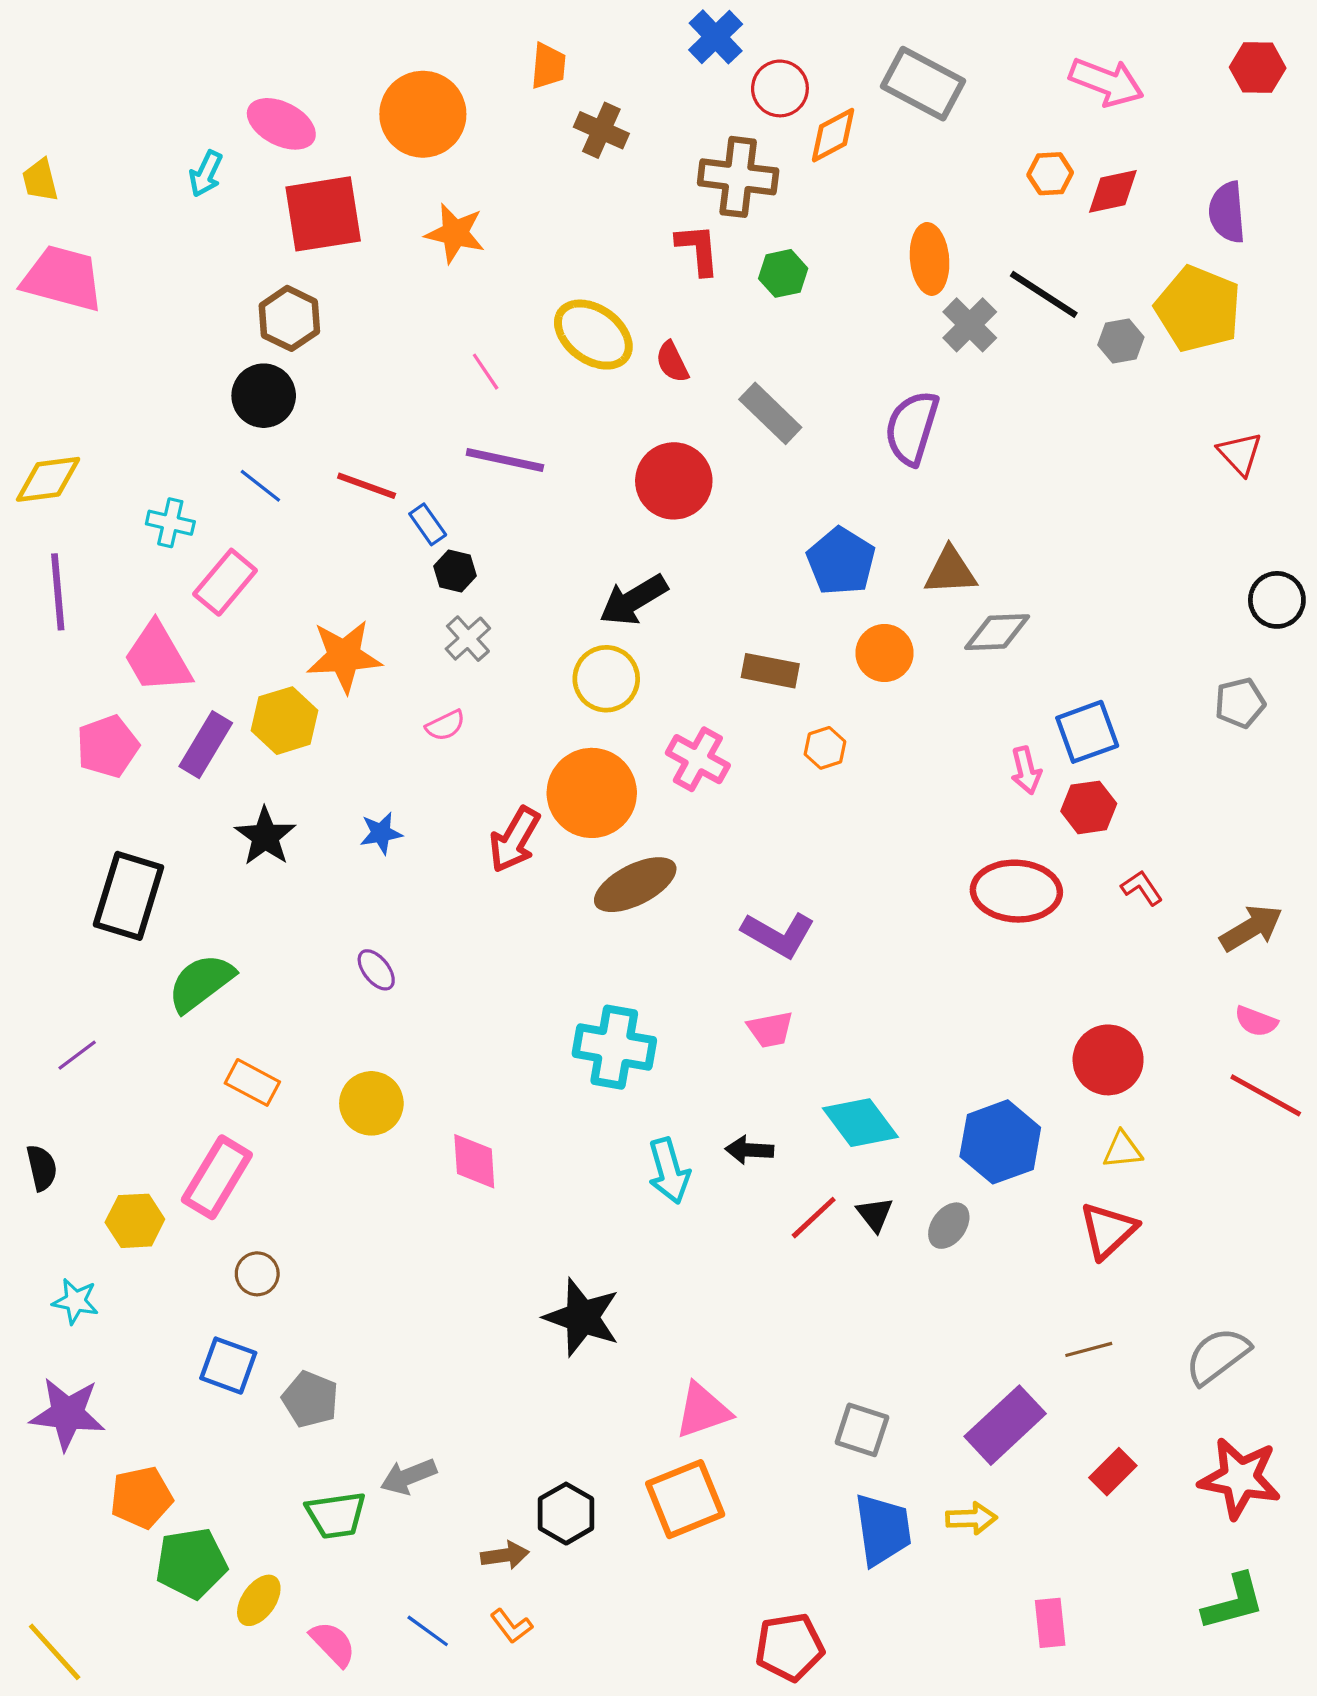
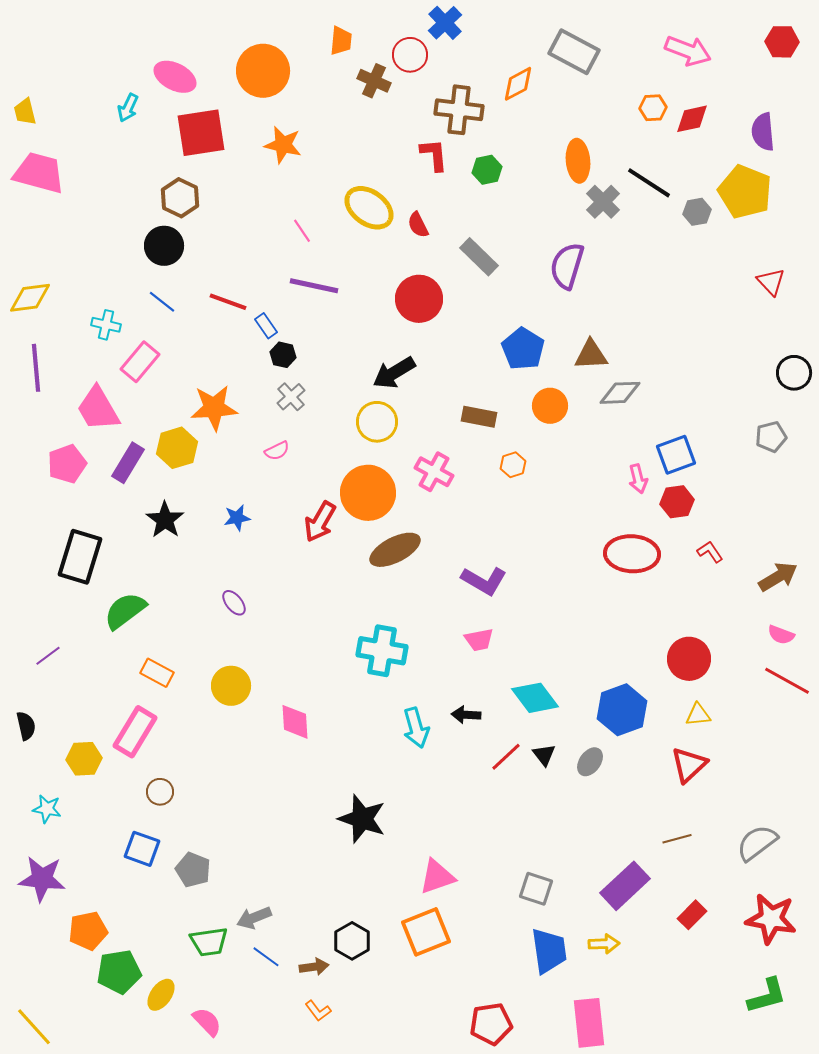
red circle: (780, 88) -> (410, 55), moved
pink rectangle: (1050, 1623) -> (589, 1023), moved, size x1.6
blue line: (428, 1631) -> (266, 957), moved

